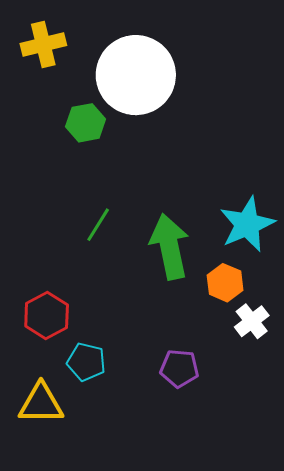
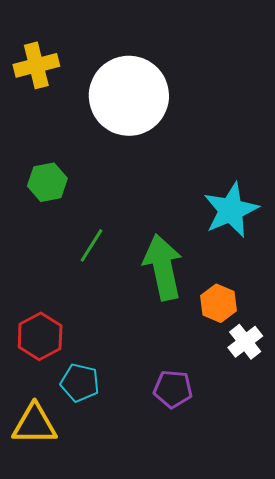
green hexagon: (86, 123) -> (47, 182), moved
cyan star: (247, 224) -> (231, 210), moved

